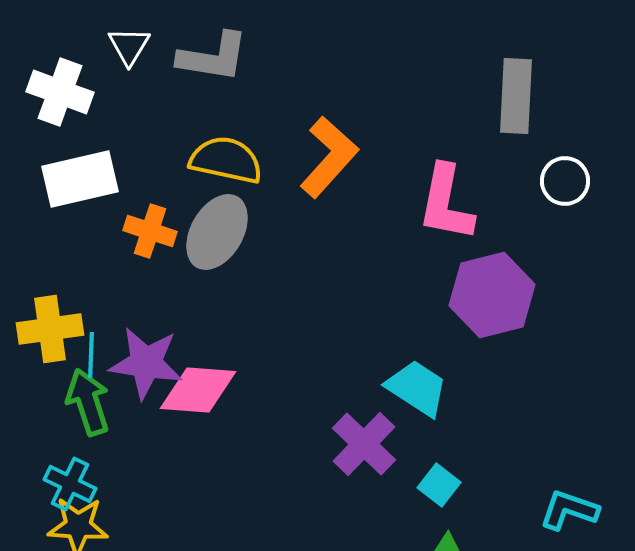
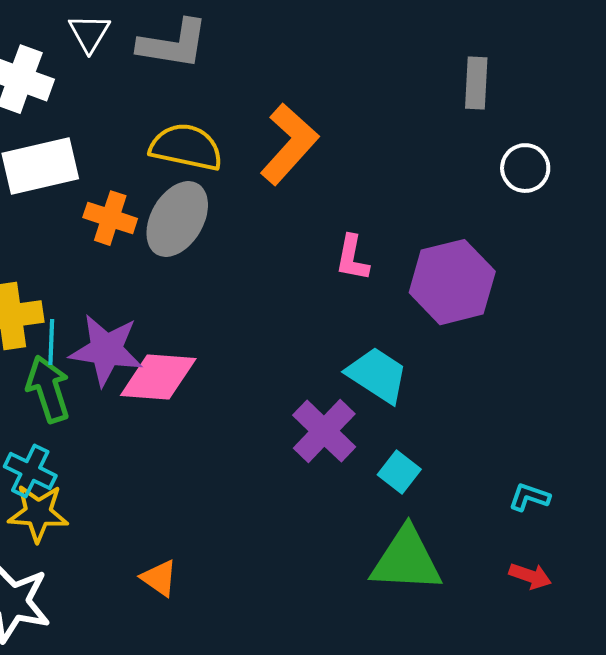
gray rectangle: (516, 96) -> (476, 83), size x0.7
pink L-shape: (446, 203) -> (352, 258), moved, size x0.6
cyan L-shape: (569, 510) -> (529, 497), size x0.7

